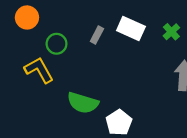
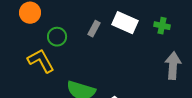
green cross: (171, 32) -> (162, 26), turned -35

